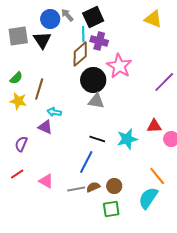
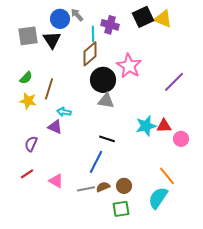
black square: (93, 17) -> (143, 17), moved
purple cross: (99, 41) -> (110, 25), moved
cyan star: (127, 139) -> (146, 126), moved

